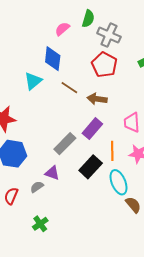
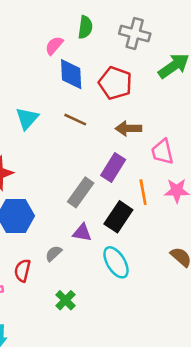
gray cross: (109, 35) -> (135, 34), moved
blue diamond: (53, 59) -> (71, 74), moved
brown arrow: (97, 99) -> (129, 128), moved
purple triangle: (52, 173) -> (82, 233), moved
cyan ellipse: (119, 182) -> (116, 262), moved

